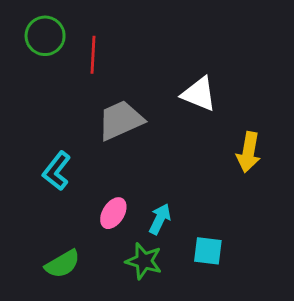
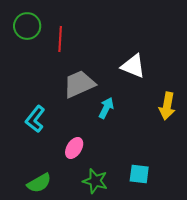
cyan arrow: (160, 219) -> (106, 108), moved

